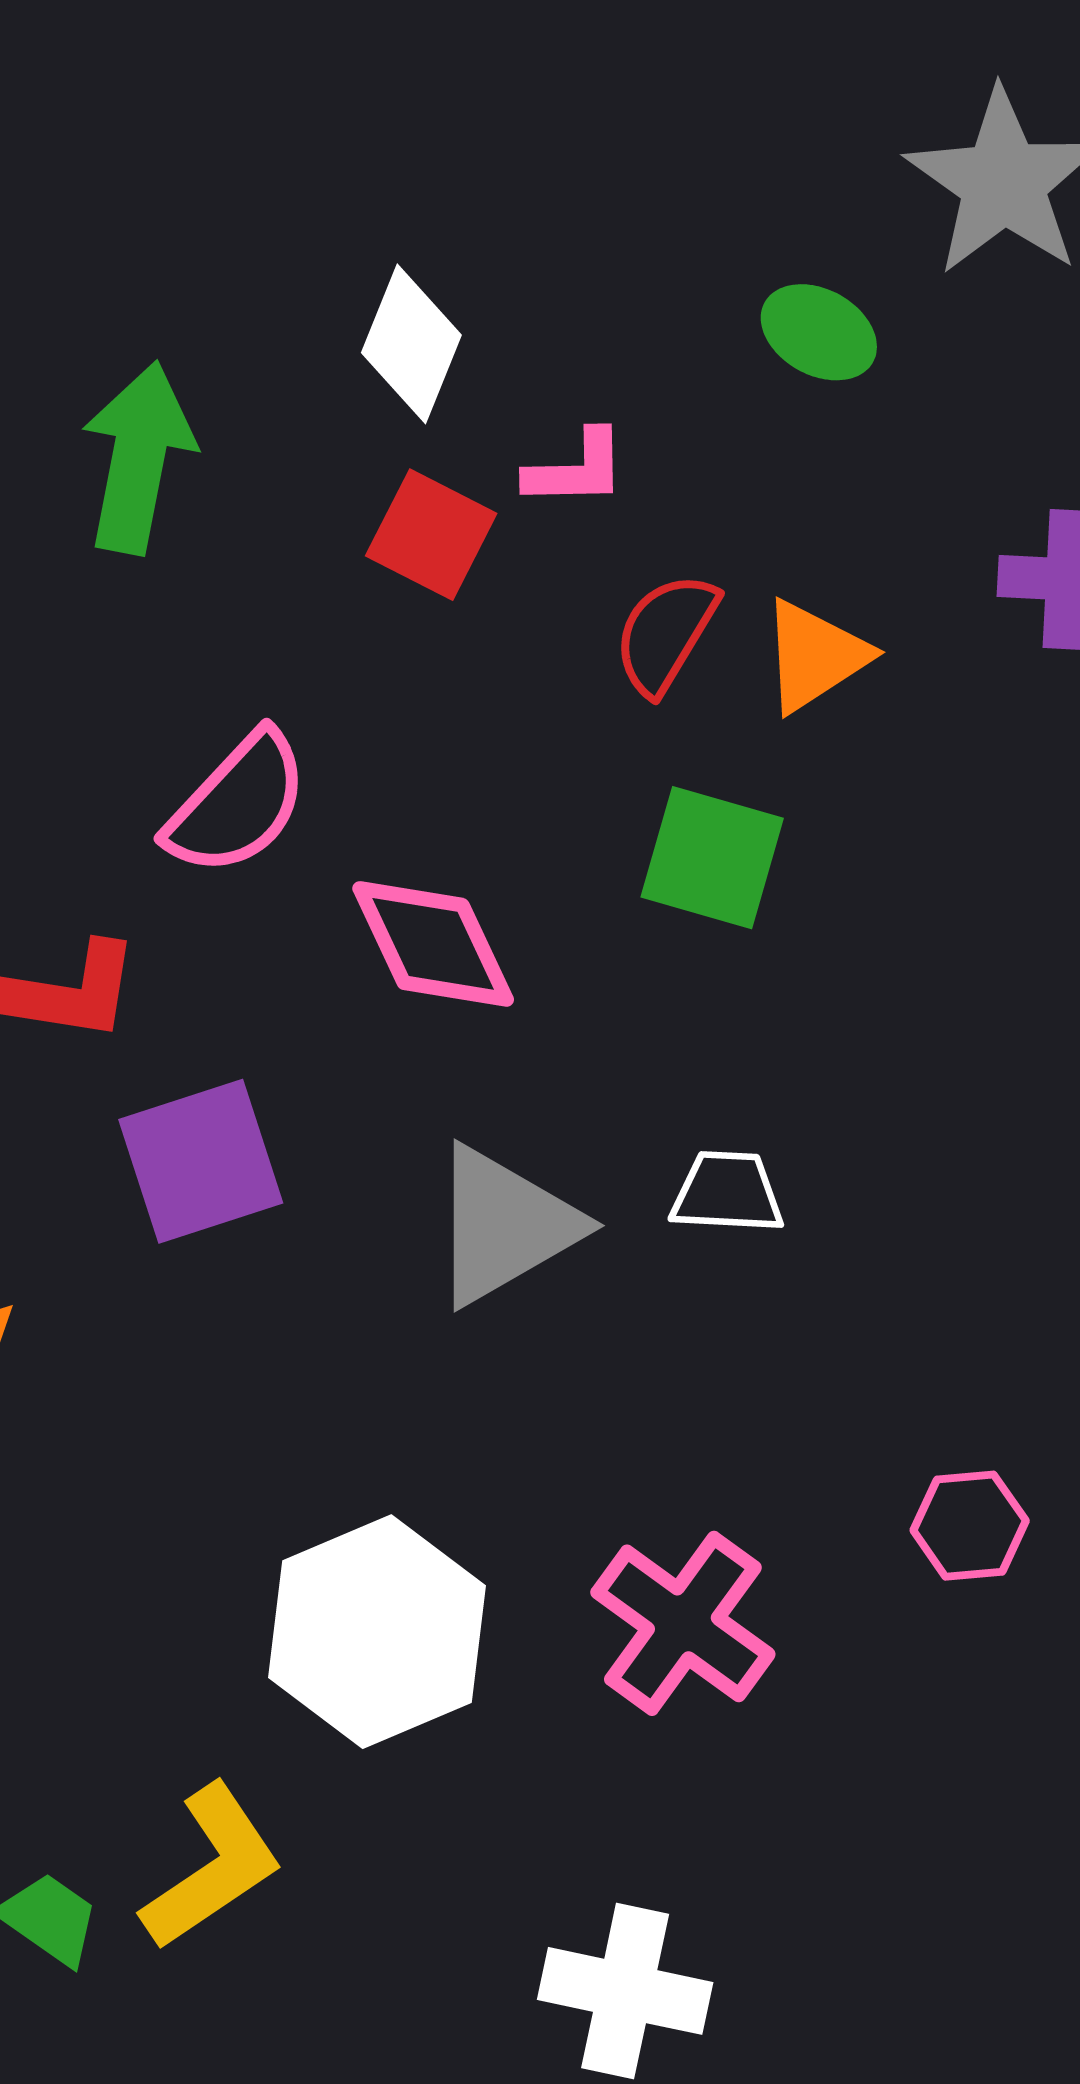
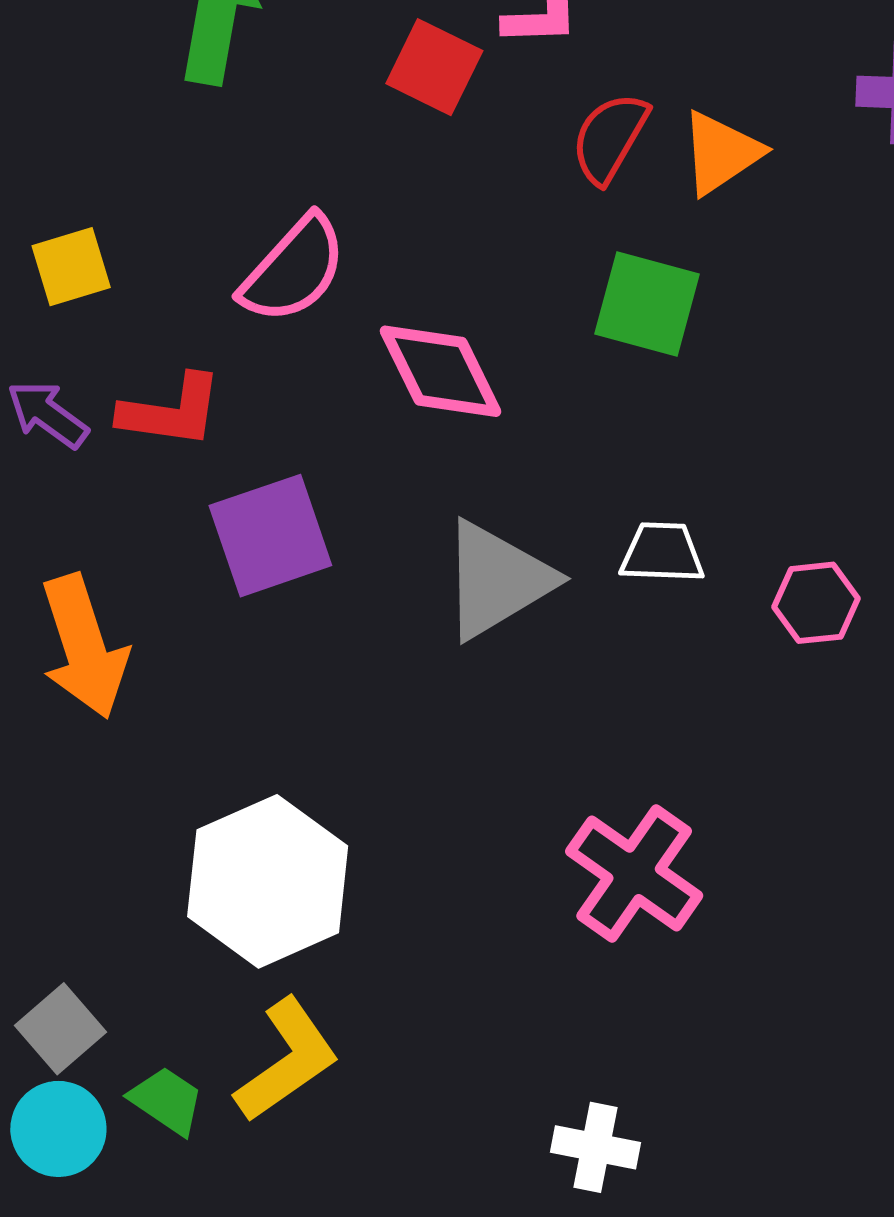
pink hexagon: (970, 1526) -> (816, 603), moved
white hexagon: (377, 1632) -> (268, 881), moved
white cross: (625, 1991) -> (595, 1147), size x0.7

